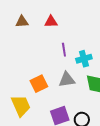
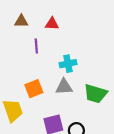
purple line: (64, 50) -> (36, 46), moved
cyan cross: (84, 59) -> (68, 64), moved

